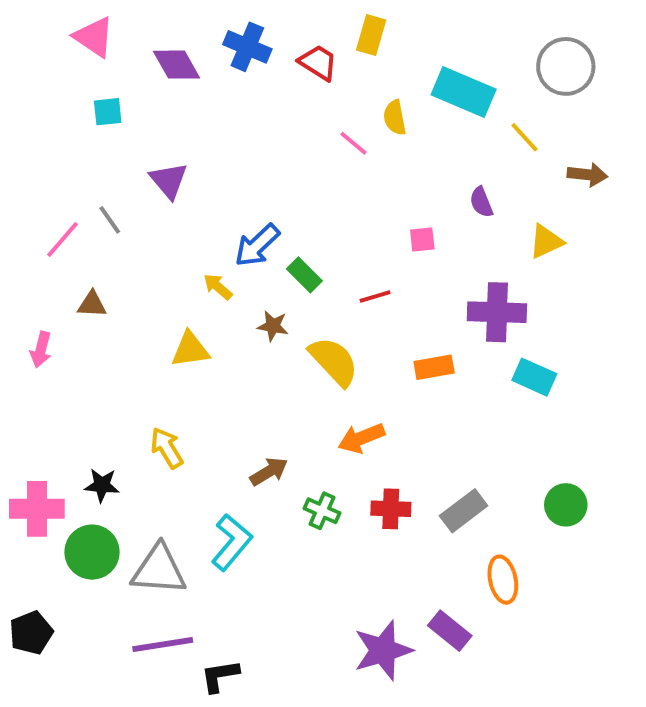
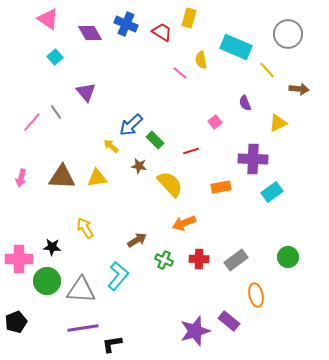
cyan square: (108, 112) -> (55, 57), turned -35
pink square: (422, 239) -> (215, 122), turned -32
brown triangle: (92, 304) -> (62, 177), moved, size x1.8
cyan rectangle: (534, 377) -> (272, 192), turned -60

